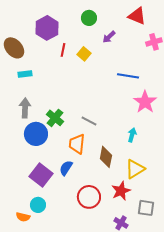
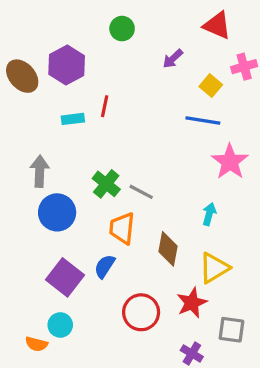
green circle: (89, 18) -> (122, 29), moved
purple hexagon: (47, 28) -> (67, 65), moved
red line: (63, 50) -> (105, 106), moved
yellow square: (84, 54) -> (211, 86), moved
cyan rectangle: (25, 74) -> (73, 119), moved
green cross: (55, 118) -> (106, 184), moved

